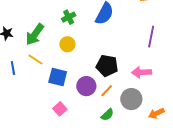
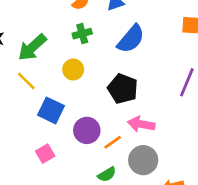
black pentagon: (107, 66) -> (123, 89), moved
pink arrow: (142, 72) -> (141, 124), moved

